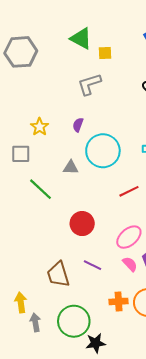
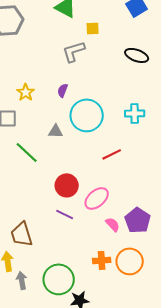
yellow square: (105, 53) -> (93, 28), moved
pink ellipse: (129, 237) -> (97, 198), moved
purple line: (93, 265) -> (65, 214), moved
brown trapezoid: (58, 274) -> (22, 234), moved

